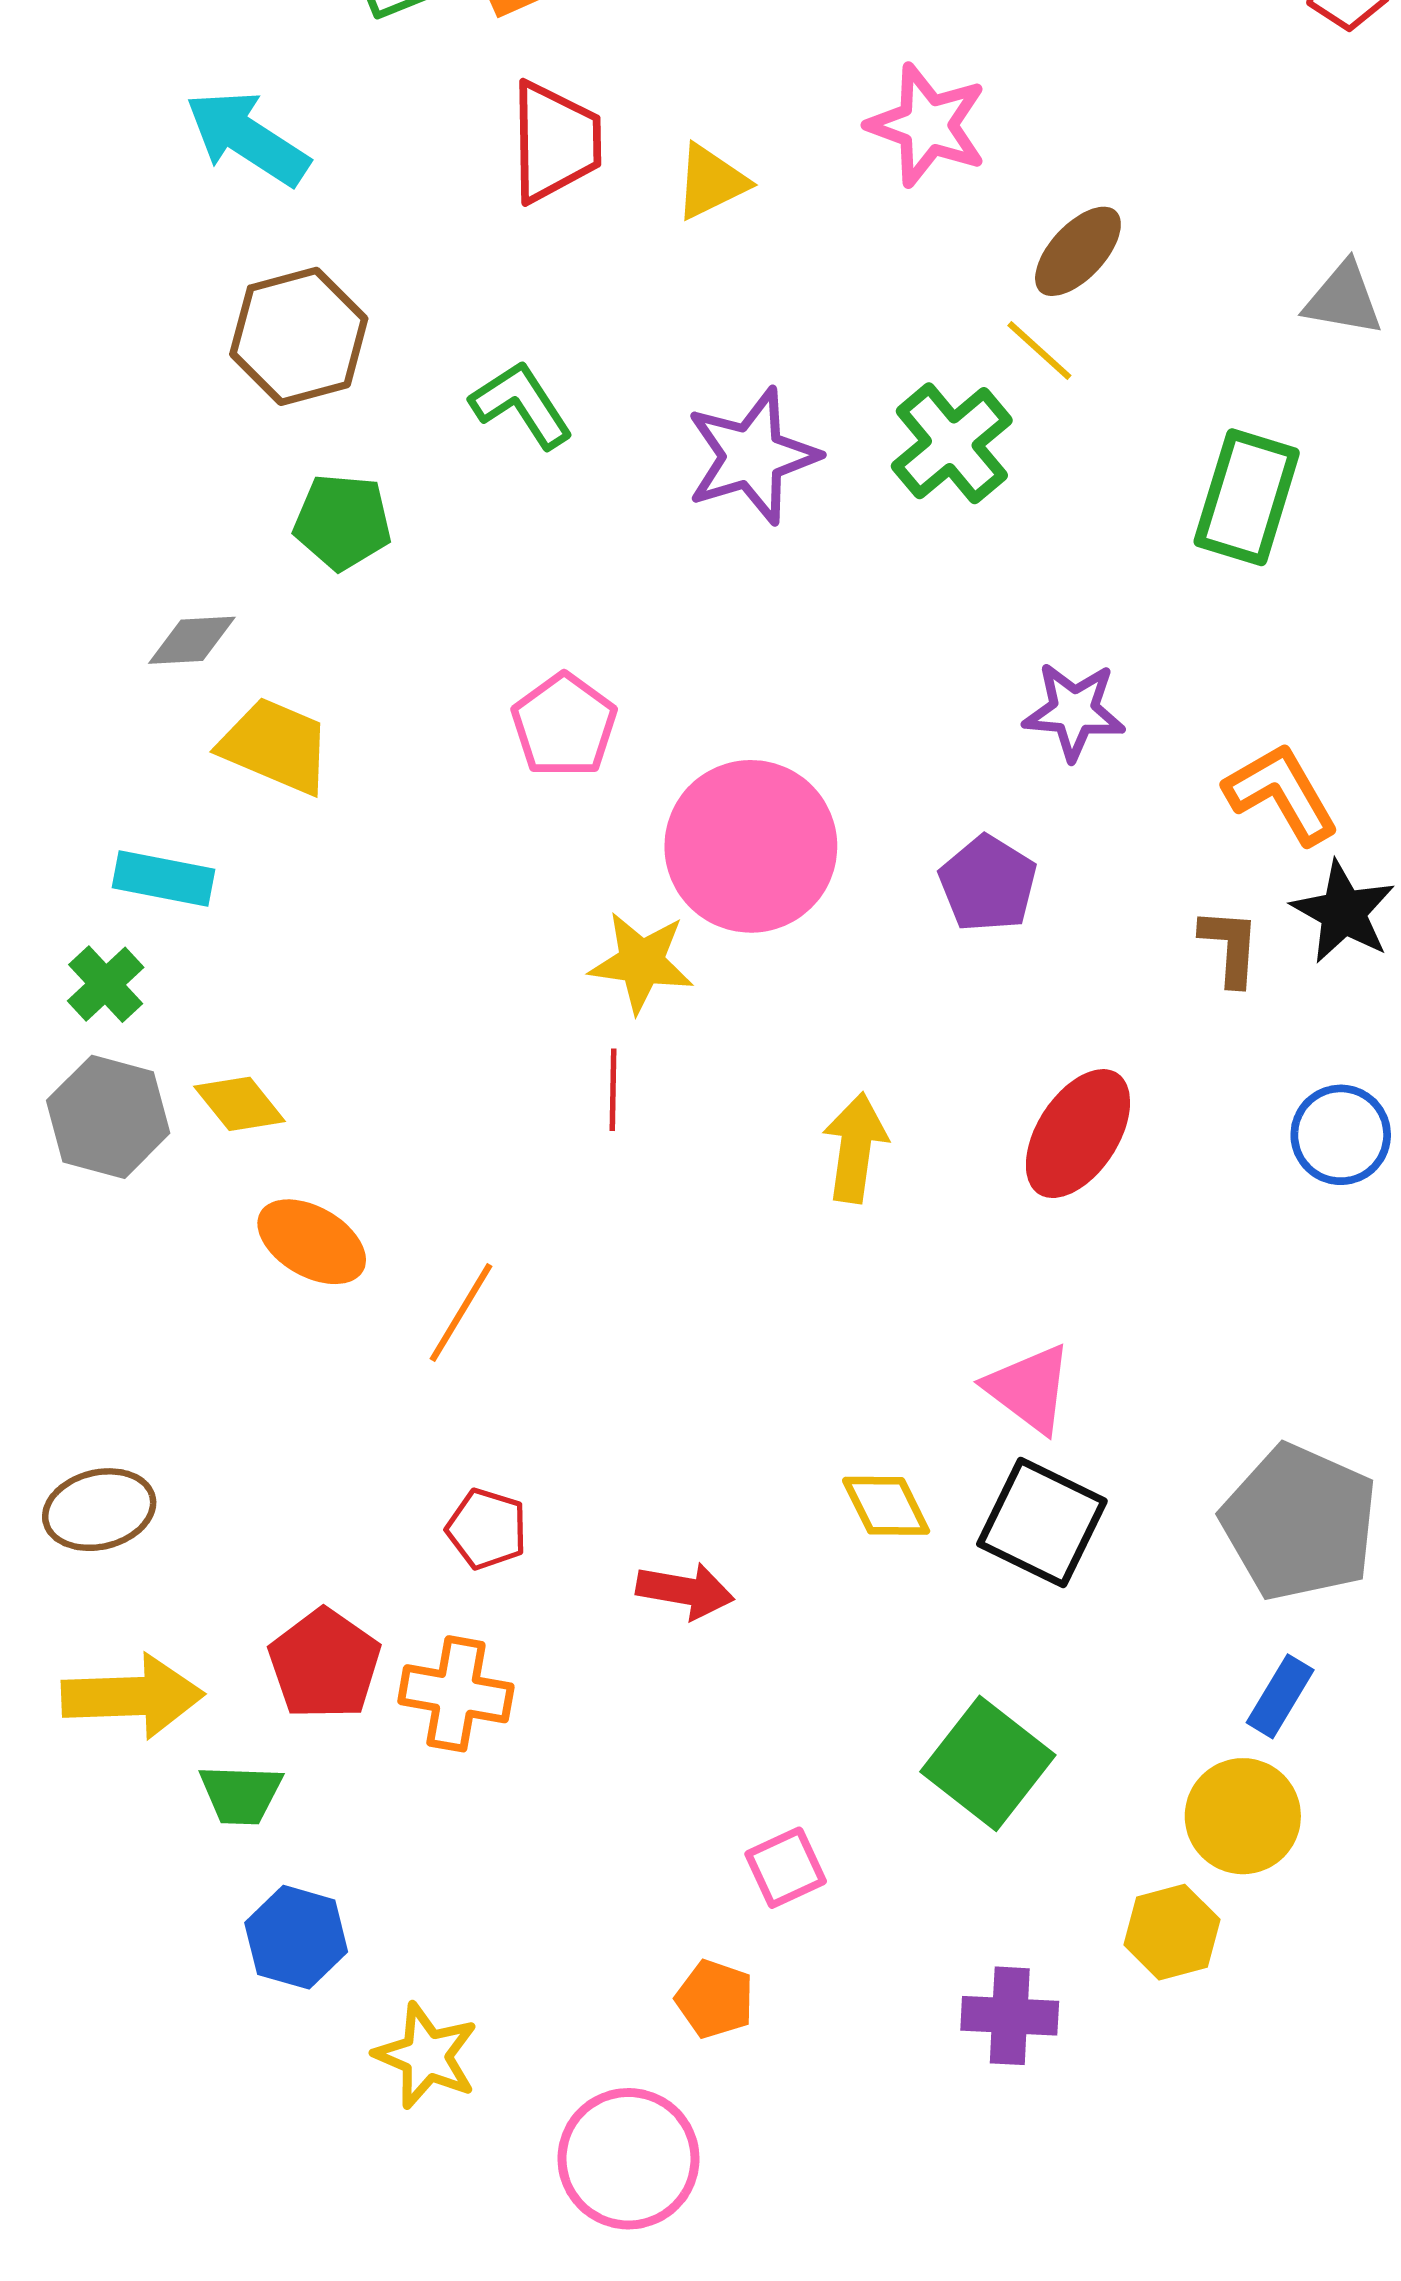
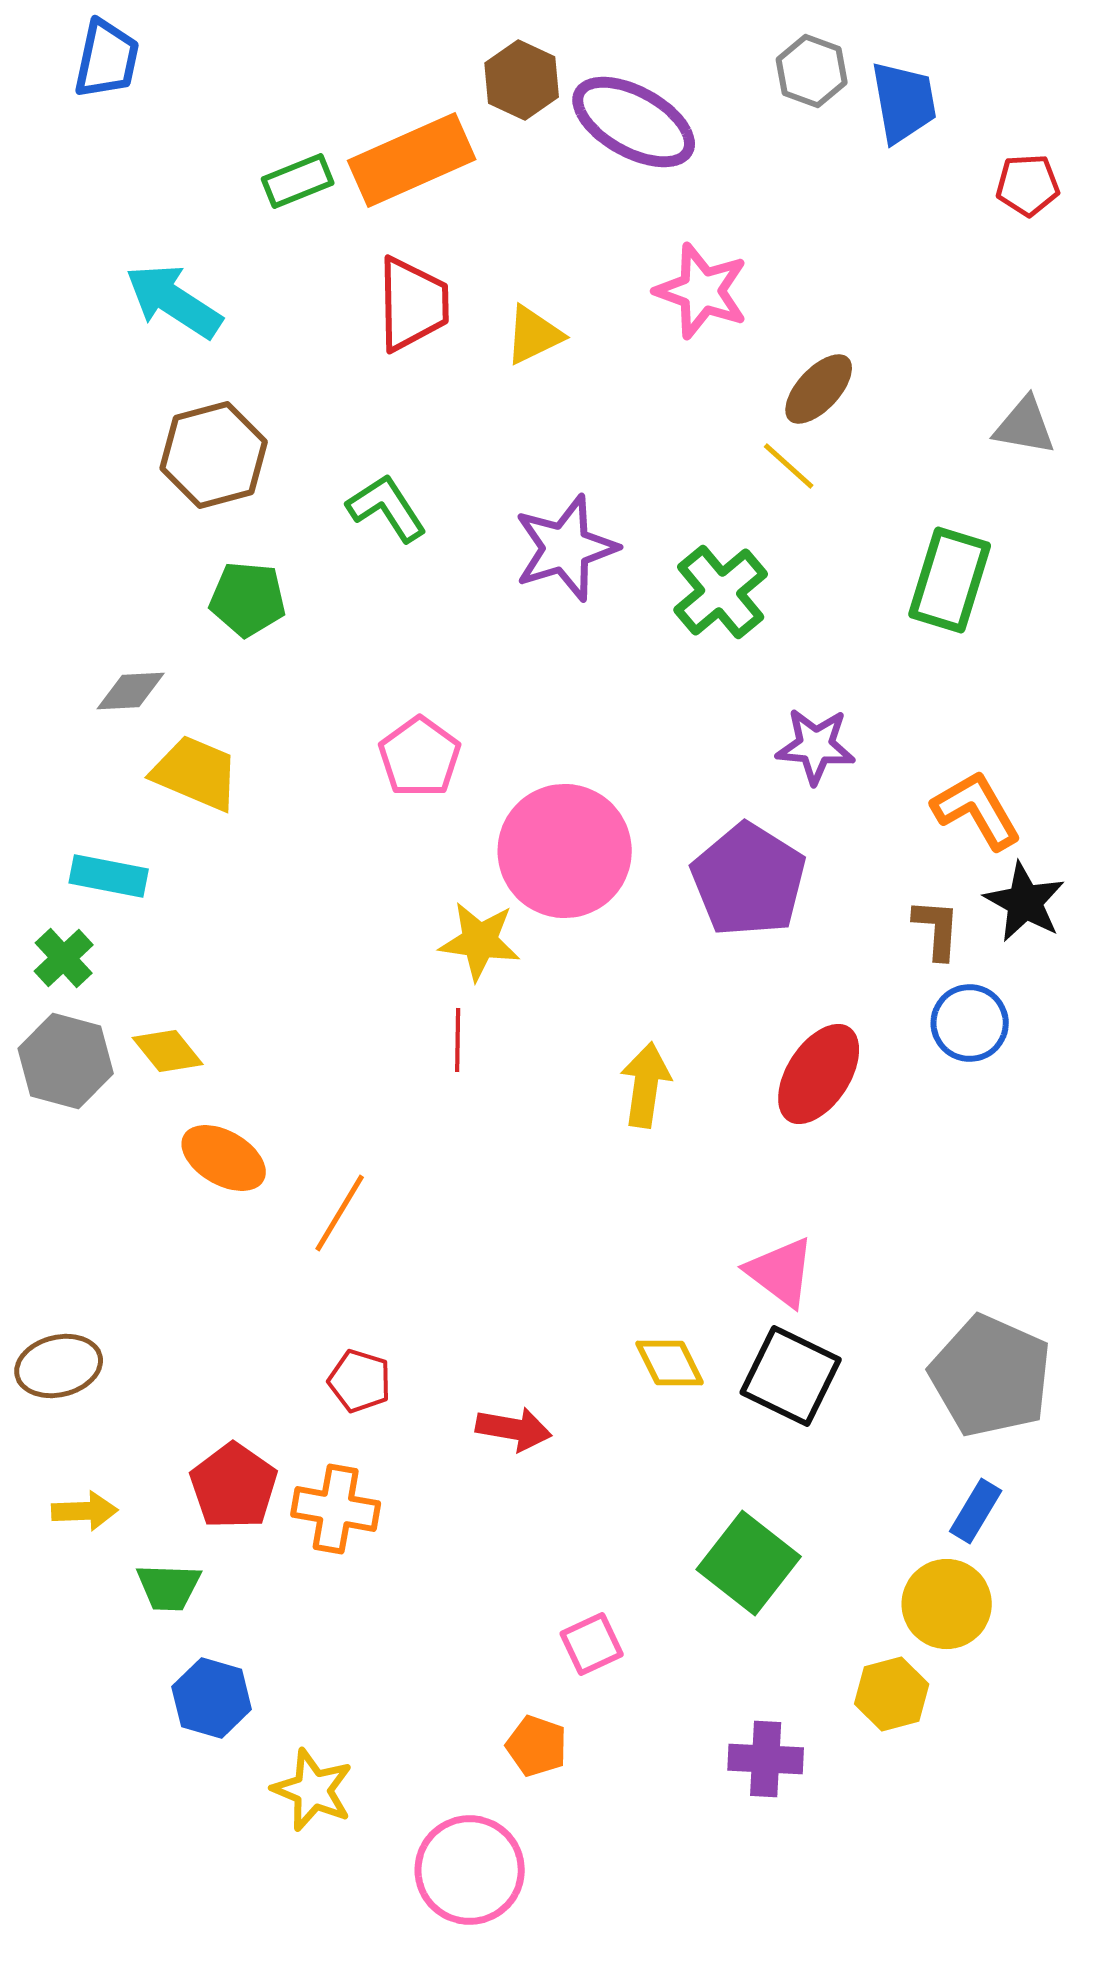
green cross: (952, 443) -> (721, 592), moved
purple pentagon: (988, 884) -> (749, 880), size x1.5
blue circle: (1341, 1135) -> (970, 1023), moved
yellow arrow: (133, 1696) -> (85, 1511), size x0.6

